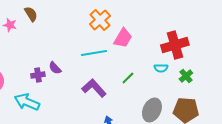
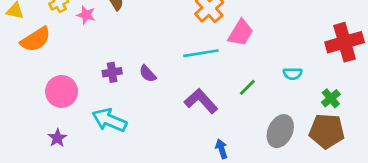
red cross: (175, 45) -> (345, 42), moved
purple cross: (38, 75) -> (112, 72), moved
green cross: (186, 76) -> (331, 98), moved

